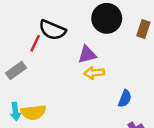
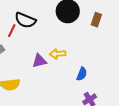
purple triangle: (87, 55) -> (39, 61), moved

